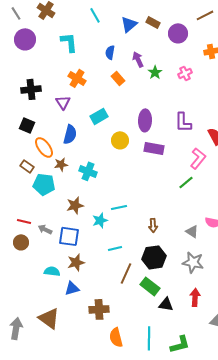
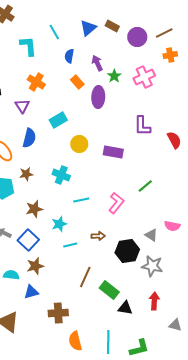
cyan line: (95, 15) -> (54, 32), moved
brown line: (205, 15) -> (164, 33), moved
pink cross: (185, 73) -> (144, 77), size x1.5
purple ellipse: (145, 120) -> (98, 97), moved
pink L-shape: (198, 158) -> (116, 203), moved
brown star: (61, 164) -> (26, 174), moved
cyan cross: (88, 171) -> (61, 175), moved
cyan line: (119, 207) -> (81, 200), moved
brown arrow: (153, 225) -> (98, 236), moved, turned -88
blue square: (69, 236) -> (28, 240), turned 35
cyan line: (115, 248) -> (70, 245), moved
black hexagon: (154, 257) -> (127, 251), moved

